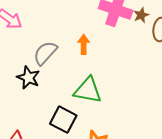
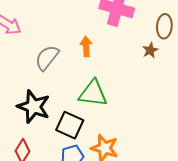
brown star: (141, 15) -> (150, 50), moved
black star: (28, 78) -> (34, 107), moved, size x1.4

